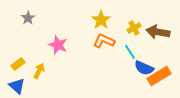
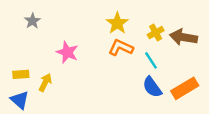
yellow rectangle: (18, 64) -> (21, 74), turned 32
blue semicircle: (144, 68) -> (152, 87), moved, turned 30

